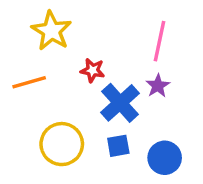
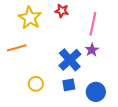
red star: (93, 70) -> (62, 11), moved
yellow circle: (62, 144) -> (36, 84), size x0.6

